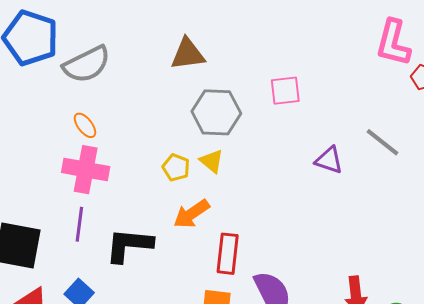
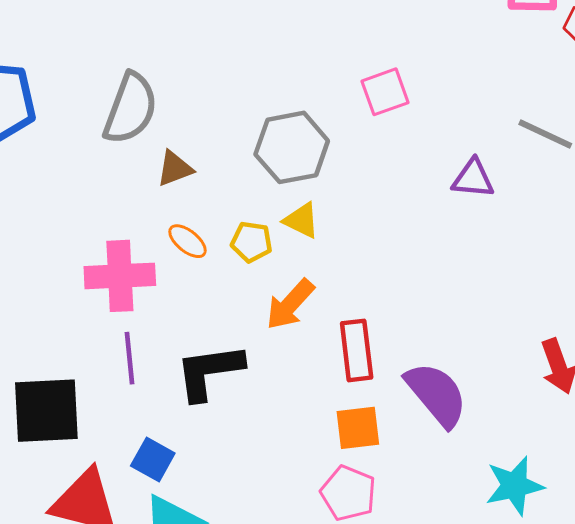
brown triangle: (188, 54) -> (175, 169), moved, size x0.7
gray semicircle: (87, 64) -> (130, 108), moved, turned -30
orange ellipse: (85, 125) -> (188, 241), moved

